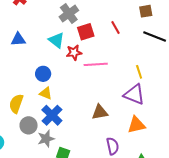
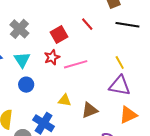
gray cross: (69, 14) -> (19, 29), moved
cyan triangle: (56, 40) -> (22, 60), moved, turned 30
yellow triangle: (46, 93) -> (65, 100), moved

